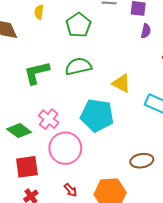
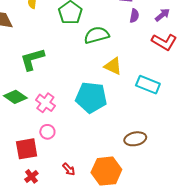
green semicircle: (78, 66) -> (97, 35), moved
green diamond: (19, 131) -> (15, 97), moved
pink circle: (65, 148) -> (47, 132), moved, size x0.5

